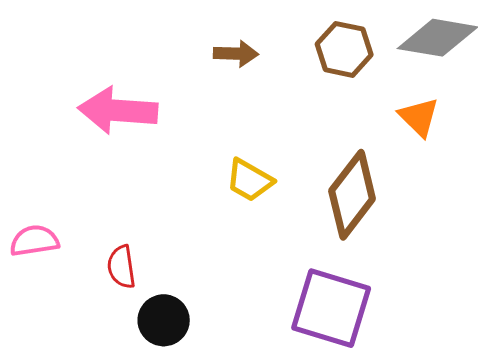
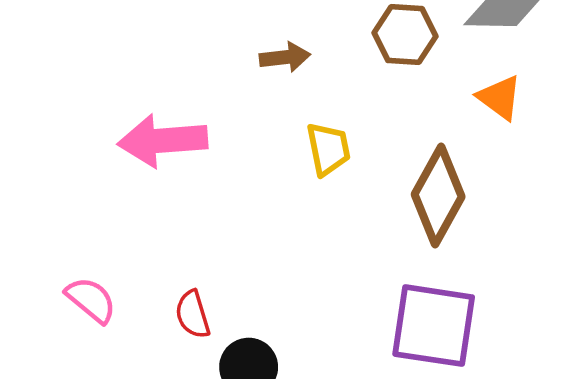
yellow trapezoid: (250, 180) -> (328, 149), moved, turned -123
pink semicircle: (34, 241) -> (91, 300), turned 57

